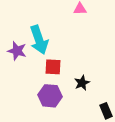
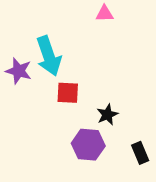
purple hexagon: (50, 96) -> (88, 145), moved

